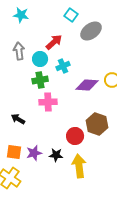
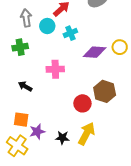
green cross: (40, 80) -> (20, 47), moved
purple star: (34, 153) -> (37, 132), moved
black star: (56, 155) -> (62, 138), moved
yellow arrow: (79, 166) -> (87, 134), turned 35

